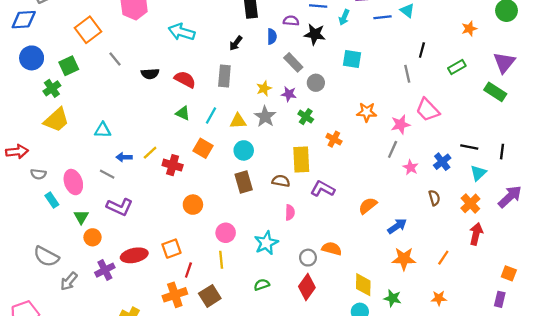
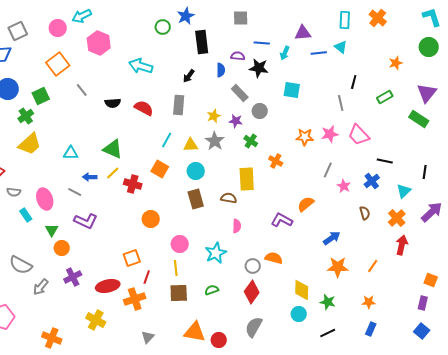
green triangle: (183, 113) -> (113, 149), moved, size x1.5
pink star: (400, 124) -> (330, 134), moved
black line: (469, 147) -> (385, 161), moved
purple L-shape: (323, 189) -> (282, 220), moved
orange semicircle: (368, 206) -> (306, 204), moved
red ellipse: (134, 255) -> (108, 286), moved
brown square: (210, 296) -> (179, 293), moved, turned 30

